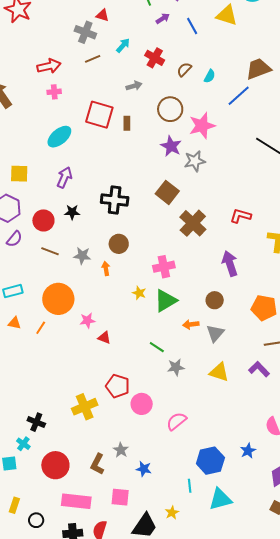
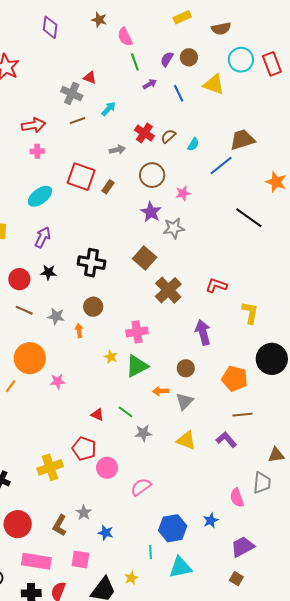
red cross: (155, 58) -> (144, 133), moved
brown rectangle: (127, 123) -> (108, 187), turned 32
pink star: (202, 126) -> (183, 193), size x0.6
red triangle: (104, 338) -> (97, 415), moved

